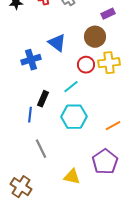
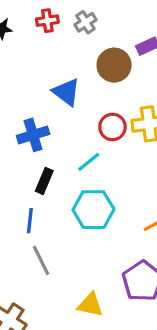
brown circle: (95, 37) -> (114, 65), moved
blue cross: (31, 60) -> (33, 135), moved
blue line: (30, 115) -> (30, 221), moved

